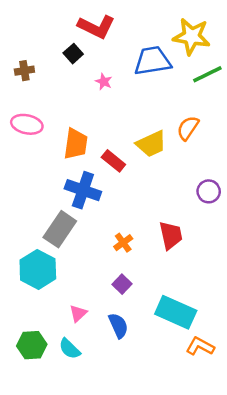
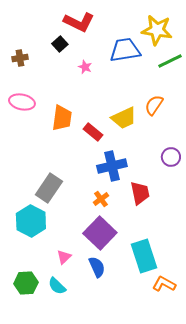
blue cross: (83, 190) -> (112, 166), moved, turned -32
purple square: (122, 284) -> (100, 233), size x2.0
cyan rectangle: (176, 312) -> (144, 256), turned 48

